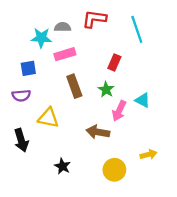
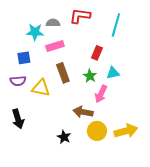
cyan line: (137, 29) -> (116, 25), turned 35
cyan triangle: (143, 100) -> (113, 73), moved, turned -40
yellow triangle: (48, 118) -> (41, 88), moved
yellow arrow: (149, 154) -> (126, 131), size x1.6
black star: (62, 166) -> (64, 137), moved
yellow circle: (114, 170) -> (97, 131), moved

